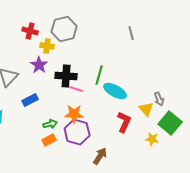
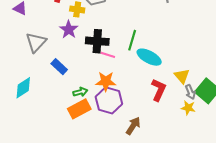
gray arrow: (159, 99) -> (190, 92), moved
blue rectangle: (30, 100) -> (59, 67), turned 70
orange rectangle: (49, 140) -> (79, 109), size x1.5

